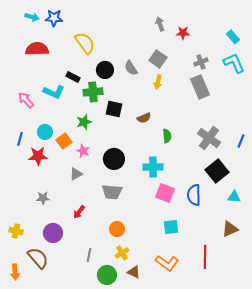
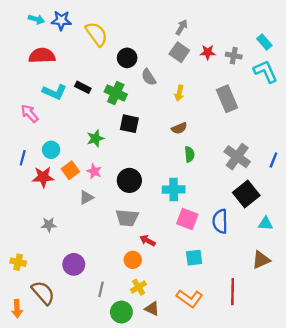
gray arrow: (160, 24) -> (182, 27), turned 48
red star: (183, 33) -> (208, 52), moved
yellow semicircle: (85, 43) -> (96, 34), moved
gray square: (158, 59) -> (179, 52), moved
gray cross: (201, 62) -> (234, 56), moved, turned 32
black circle: (105, 70) -> (127, 58), moved
cyan L-shape: (54, 92) -> (54, 92), moved
green cross: (93, 92) -> (116, 93), moved, turned 30
brown semicircle: (144, 118) -> (179, 128), moved
orange square: (64, 141) -> (70, 170), moved
red arrow: (79, 212) -> (148, 241), moved, turned 80
purple circle: (53, 233) -> (74, 264), moved

